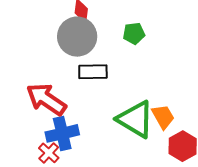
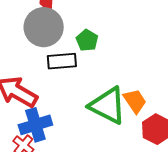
green pentagon: (134, 33) -> (87, 40), moved, turned -30

